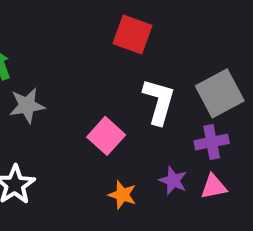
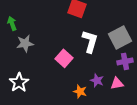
purple cross: (212, 142) -> (125, 61), moved
orange star: (122, 195) -> (80, 91), moved

